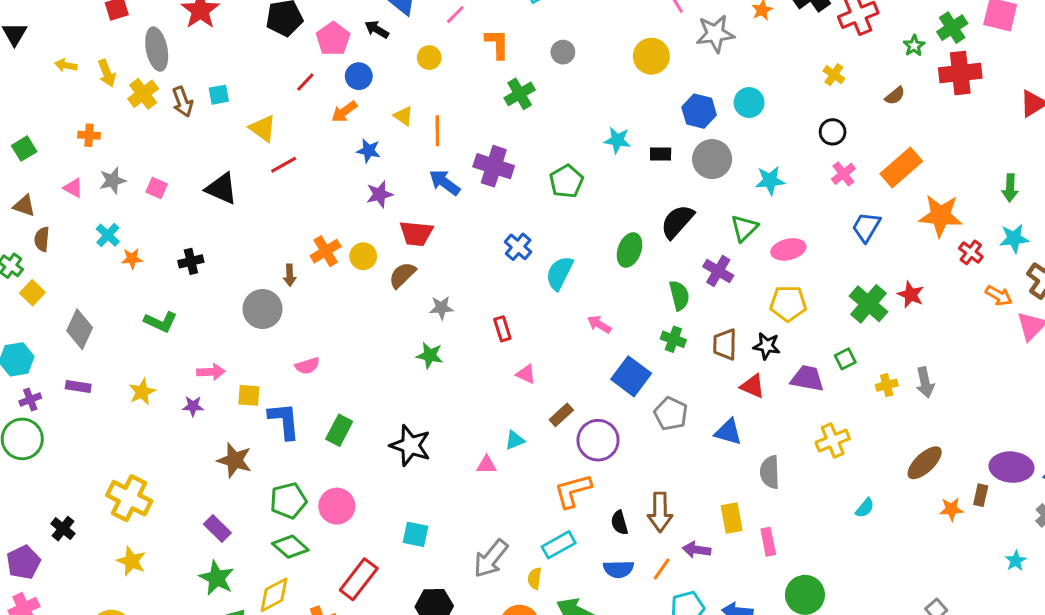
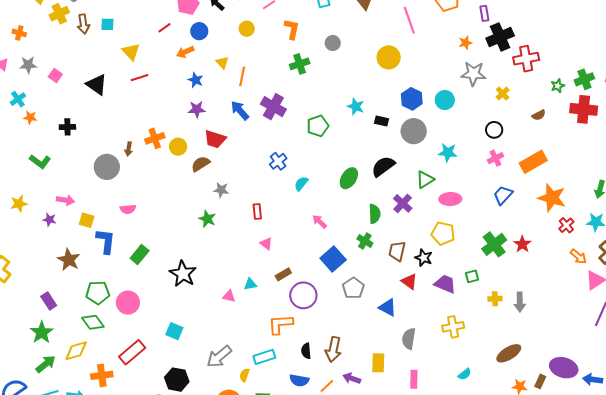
gray star: (715, 34) -> (473, 74), moved
cyan semicircle: (560, 273) -> (301, 184), size x0.7
pink rectangle: (768, 542) -> (414, 379), moved

